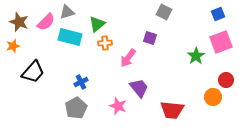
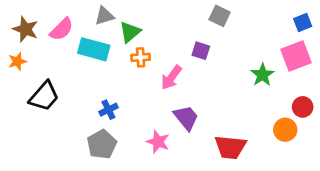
gray triangle: (67, 12) -> (104, 16), moved
blue square: (218, 14) -> (303, 23), moved

